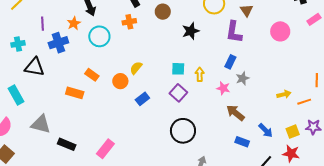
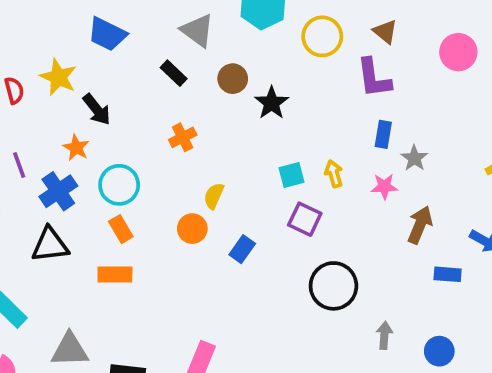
orange cross: (129, 22) -> (183, 137), moved
black star: (191, 31) -> (272, 103), moved
cyan circle: (99, 36) -> (119, 185), moved
black triangle: (34, 67) -> (50, 245), moved
orange rectangle: (92, 75) -> (121, 229), moved, turned 40
brown arrow: (235, 113) -> (420, 225), turned 90

